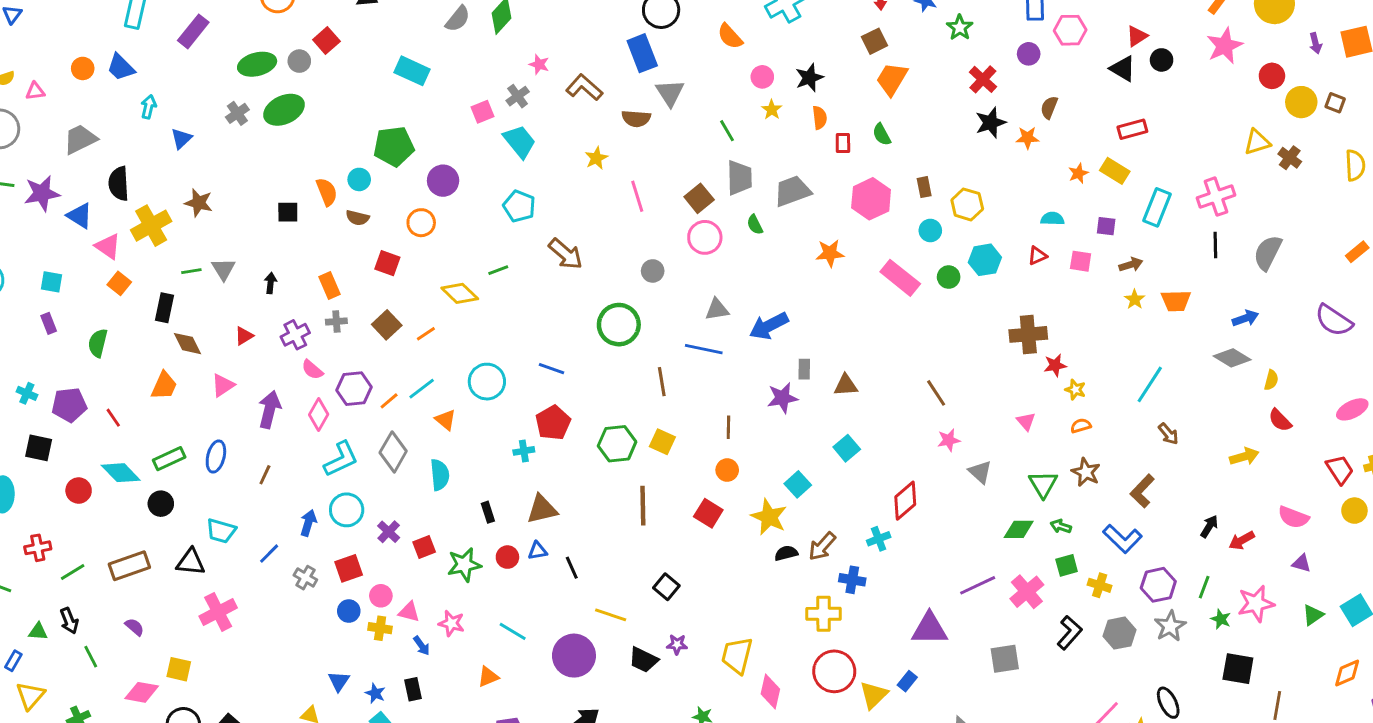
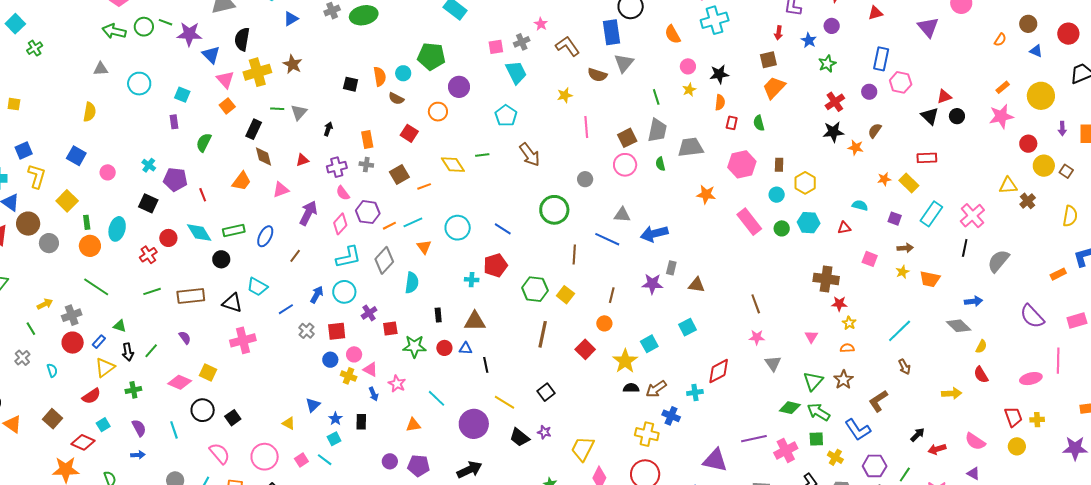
pink cross: (1216, 197) -> (972, 216), turned -35
pink square: (1081, 261) -> (870, 259), moved
green arrow: (1061, 526) -> (819, 412), size x1.6
red cross: (38, 548) -> (148, 255), moved, turned -36
black arrow: (69, 621) -> (128, 352), moved
green line: (91, 657) -> (151, 351), turned 56

